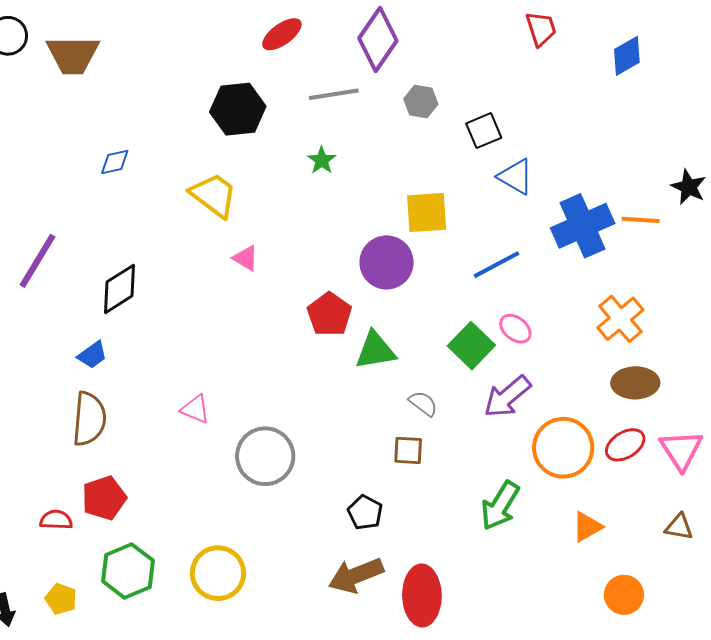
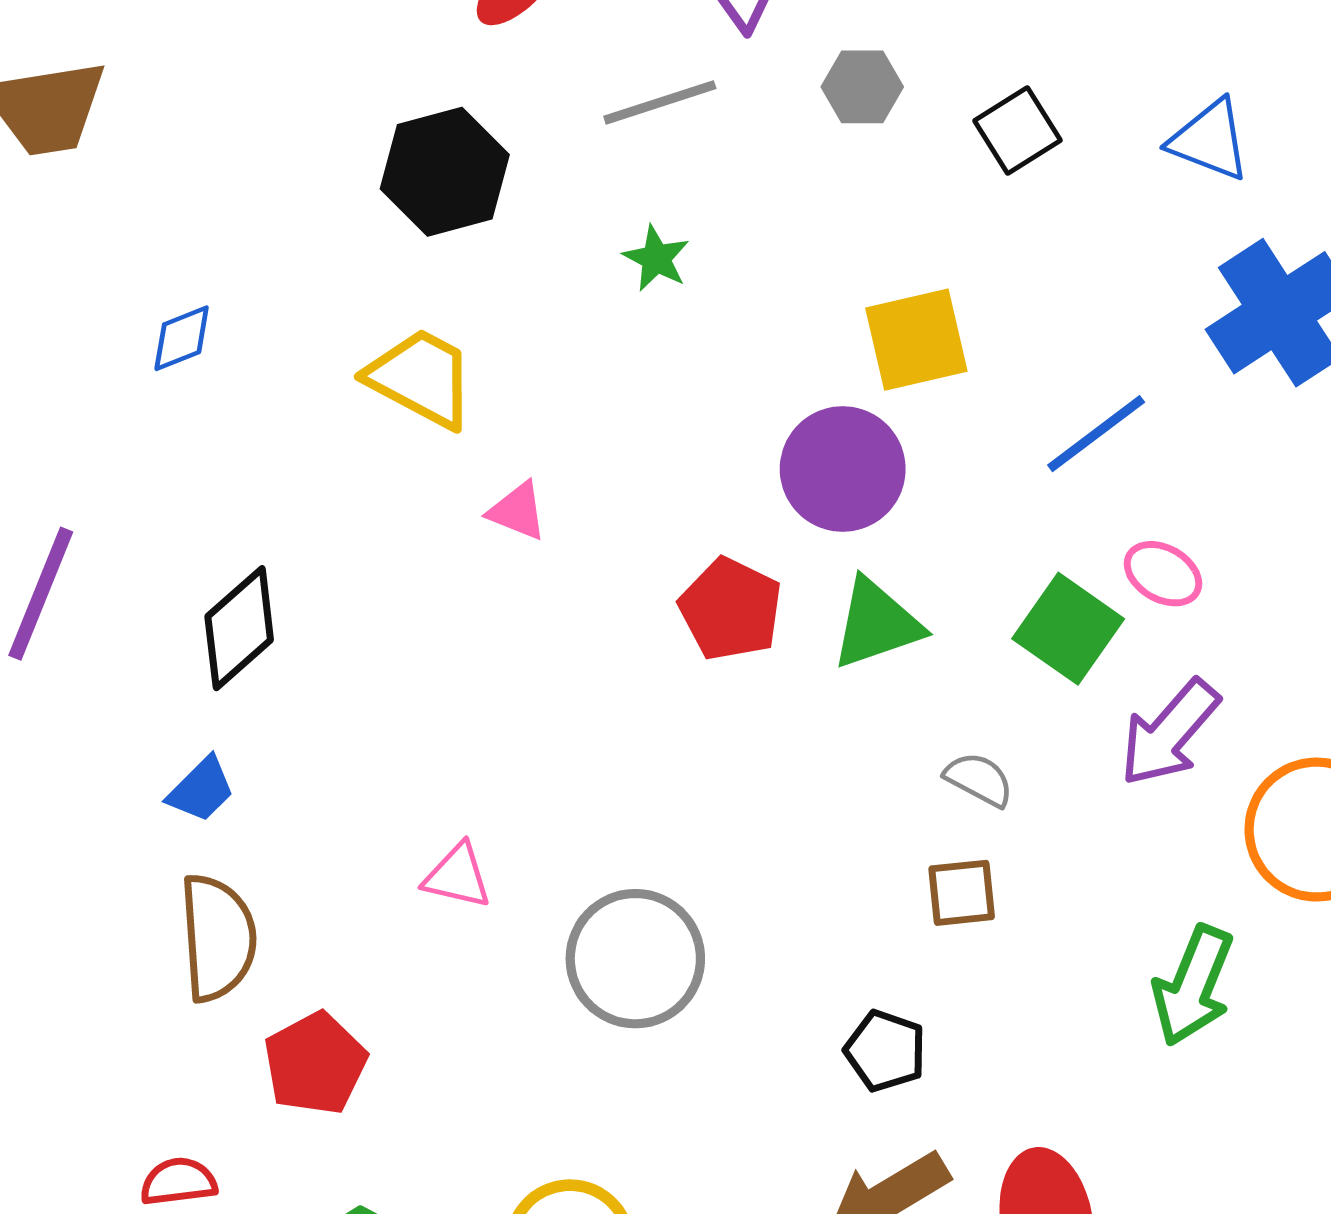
blue triangle: (516, 177) -> (1210, 140), moved
green triangle: (375, 350) -> (877, 624), moved
red pentagon: (104, 498) -> (315, 1063), moved

